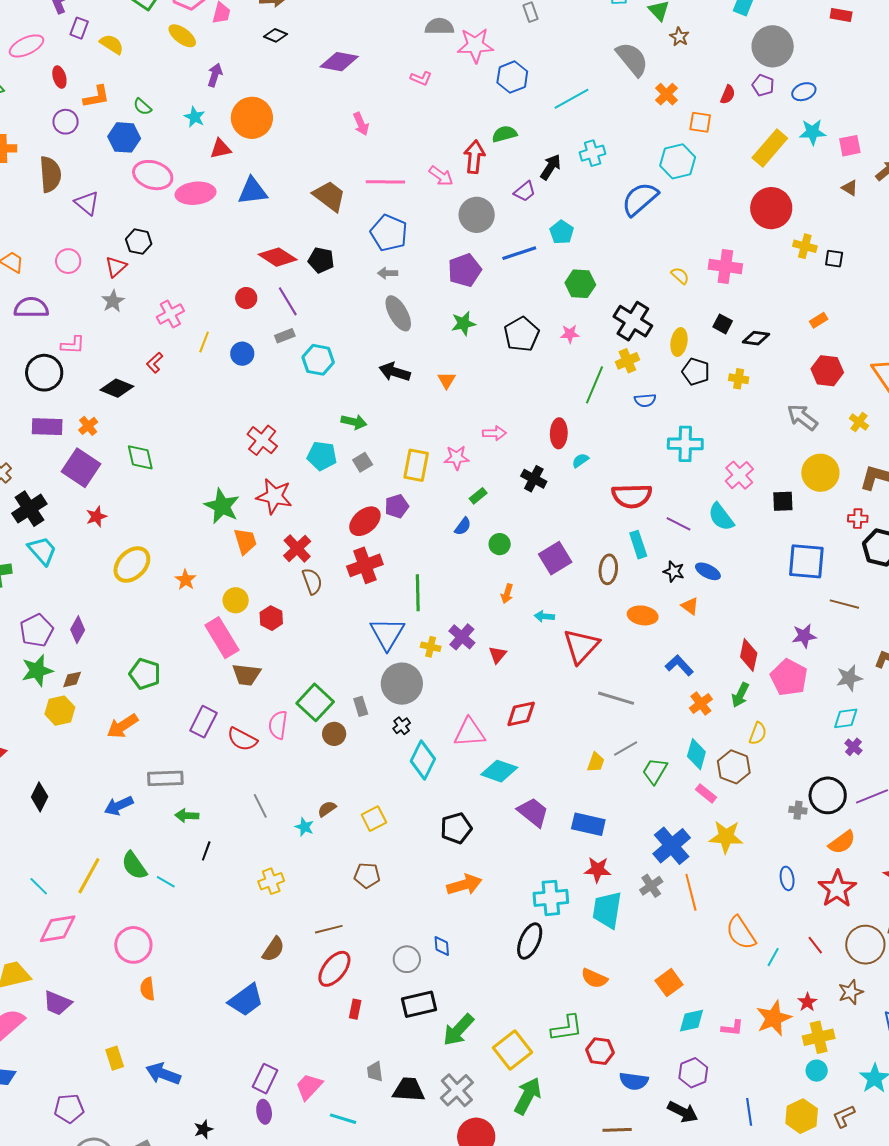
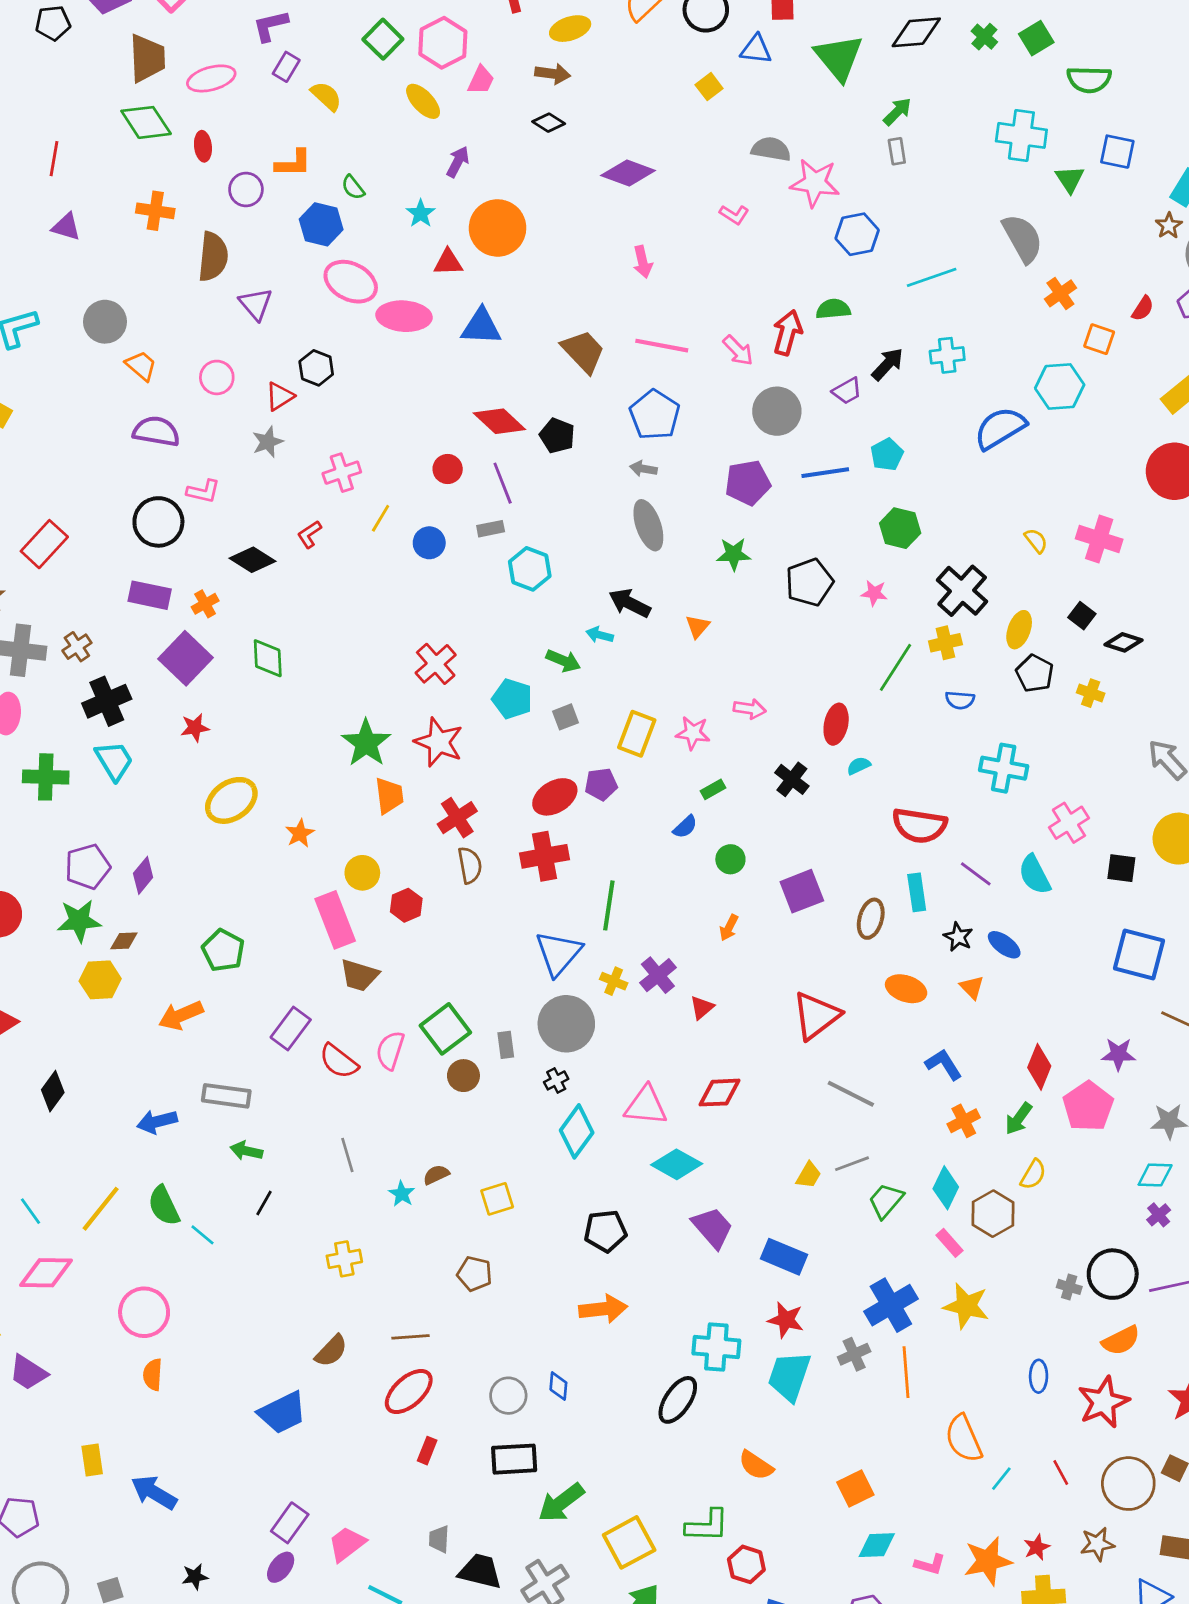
brown star: (679, 37) -> (1169, 226), moved
red ellipse: (59, 77) -> (203, 146), moved
cyan arrow: (544, 616) -> (600, 635), moved
purple ellipse: (264, 1112) -> (281, 1567), turned 35

